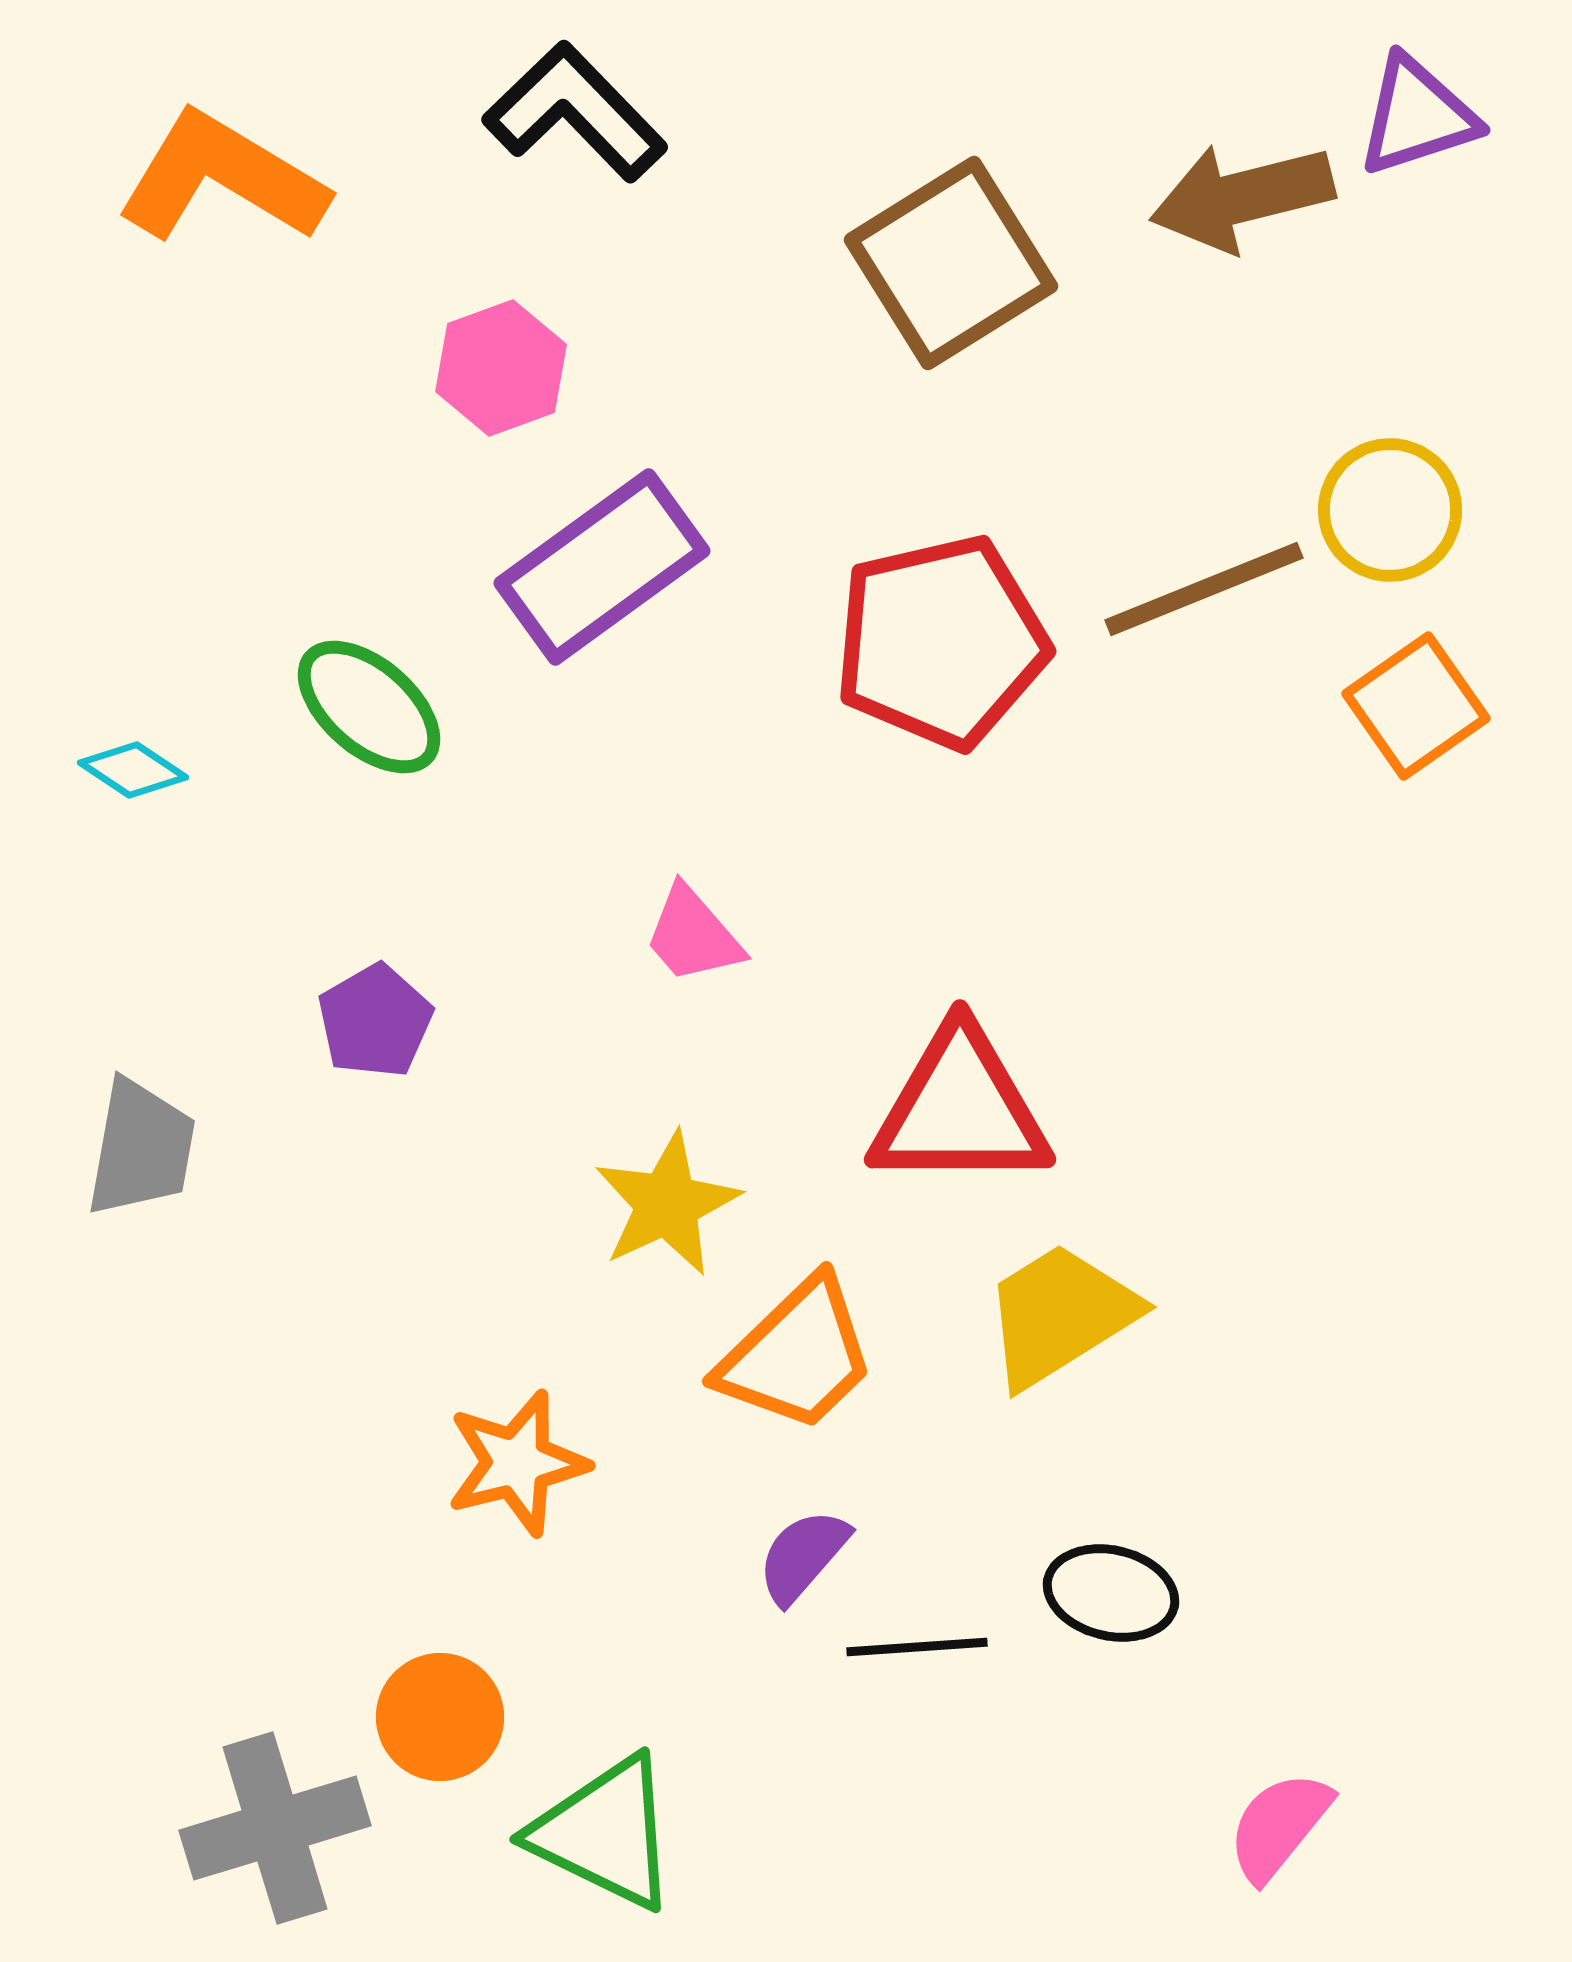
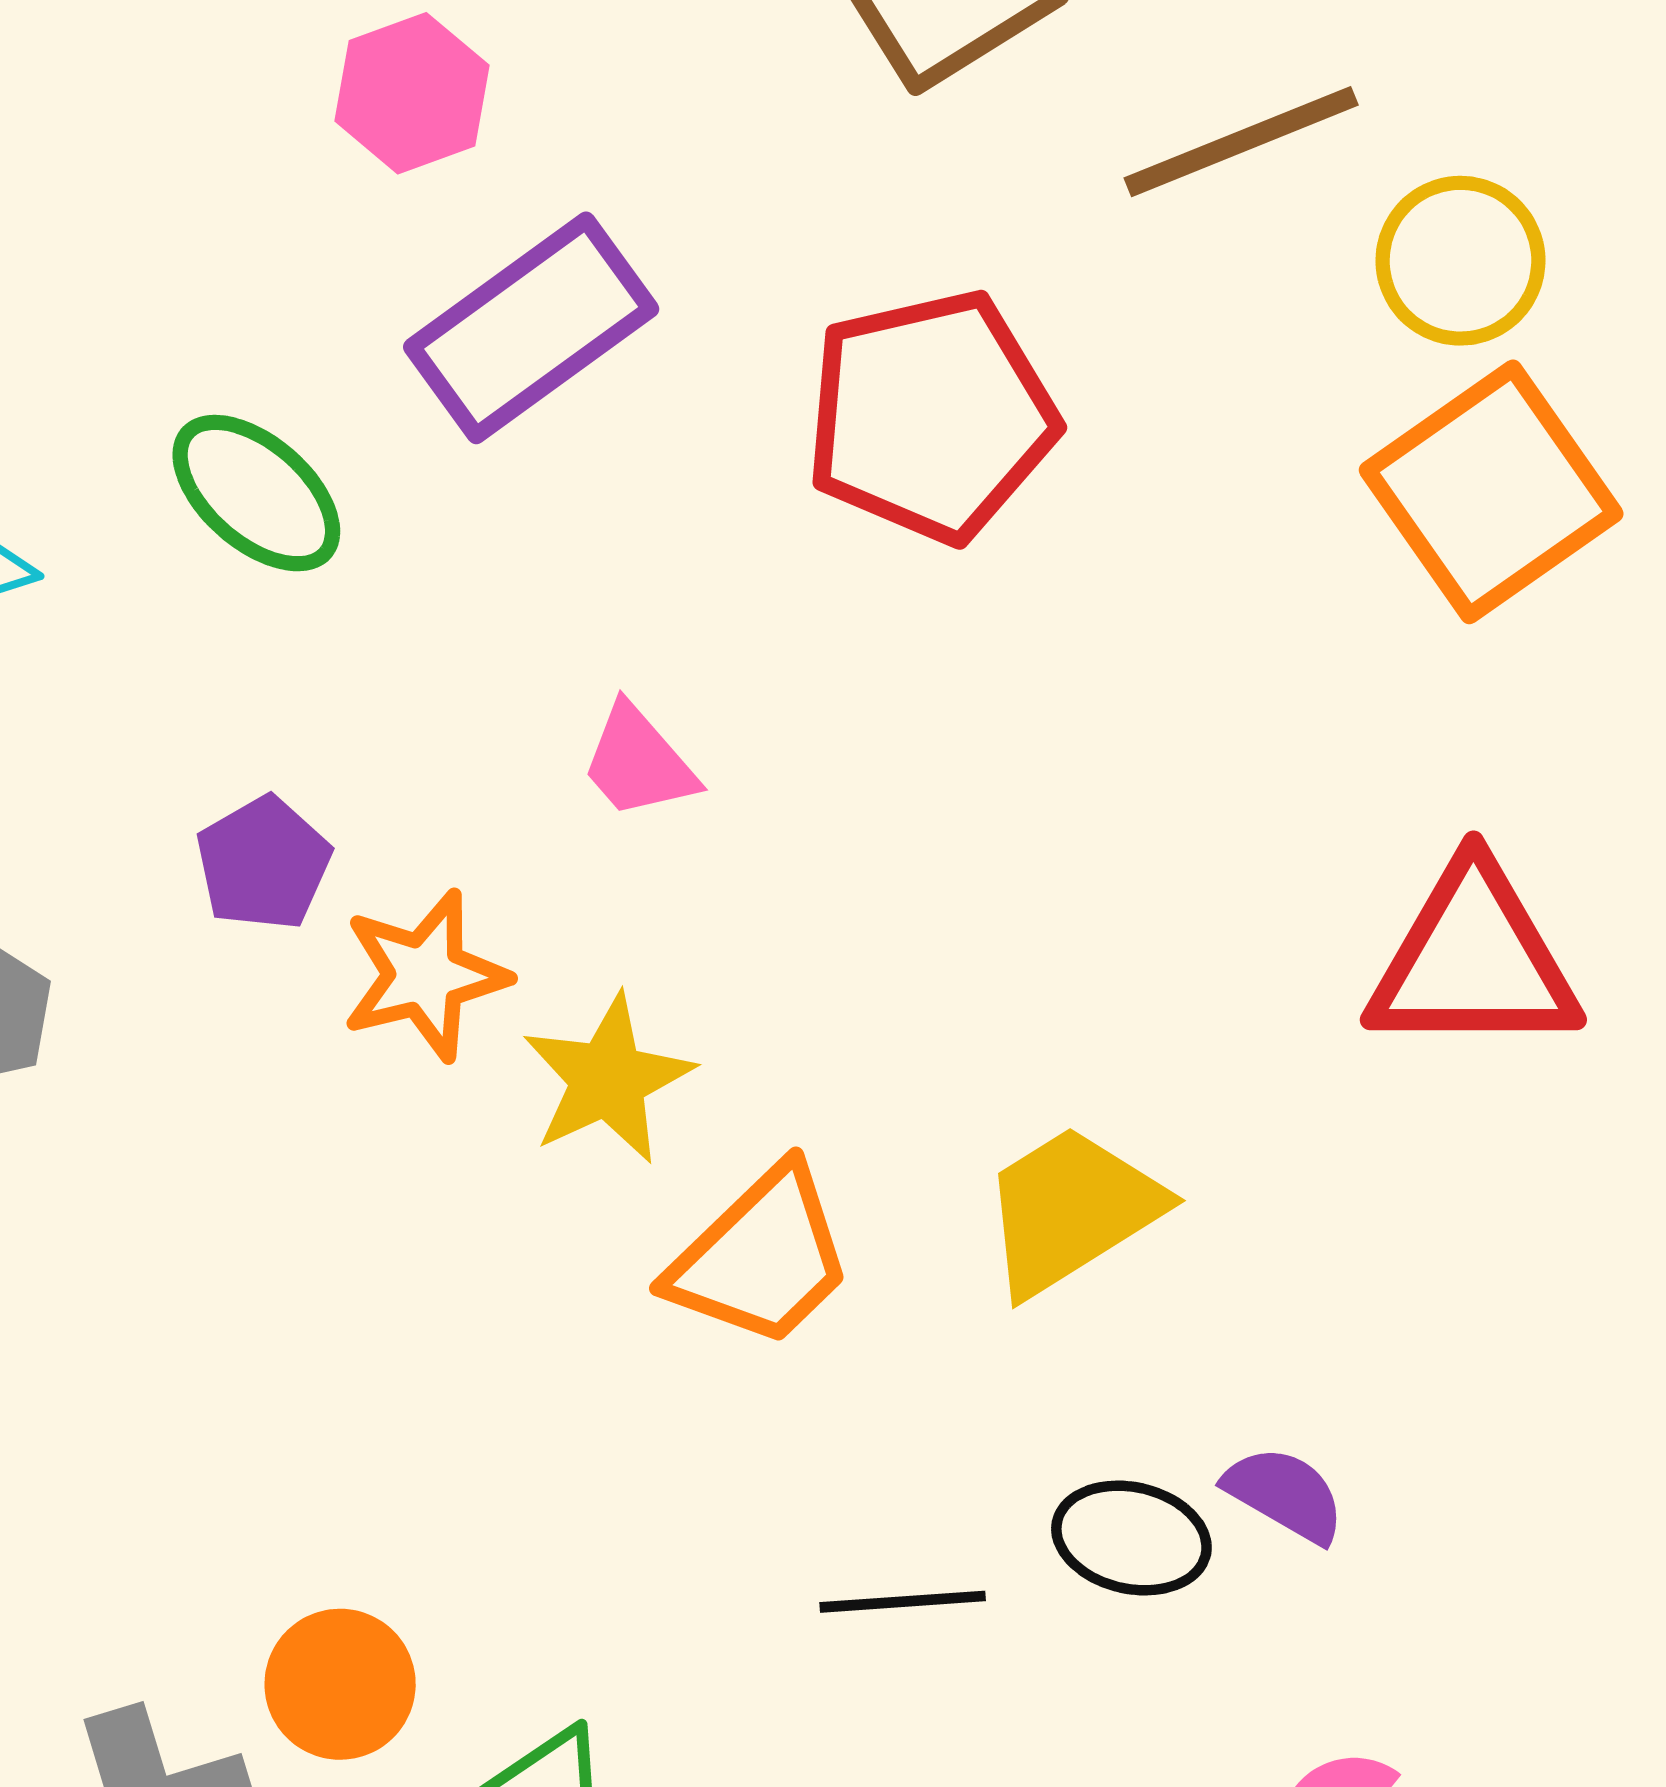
brown line: (1204, 589) -> (1241, 142), moved
orange square: (1416, 706) -> (1491, 492), size x1.5
red triangle: (960, 1109) -> (1473, 960), moved
orange star: (517, 1463) -> (425, 975), moved
purple semicircle: (803, 1556) -> (1285, 1494), moved, turned 79

